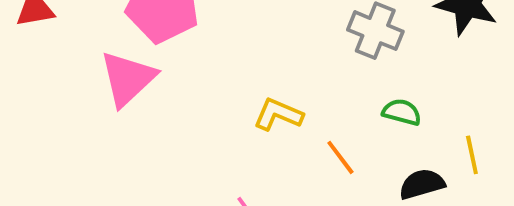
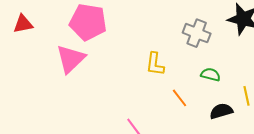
yellow L-shape: (278, 114) -> (155, 64), moved, turned -105

